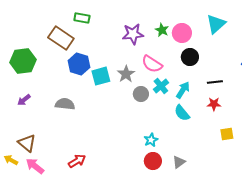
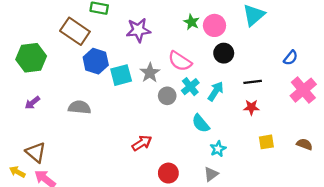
purple star: (133, 34) -> (138, 30), moved
cyan semicircle: (182, 113) -> (201, 123), moved
cyan star: (151, 140) -> (218, 149), moved
red arrow: (77, 161) -> (142, 143), moved
red circle: (153, 161) -> (168, 173), moved

